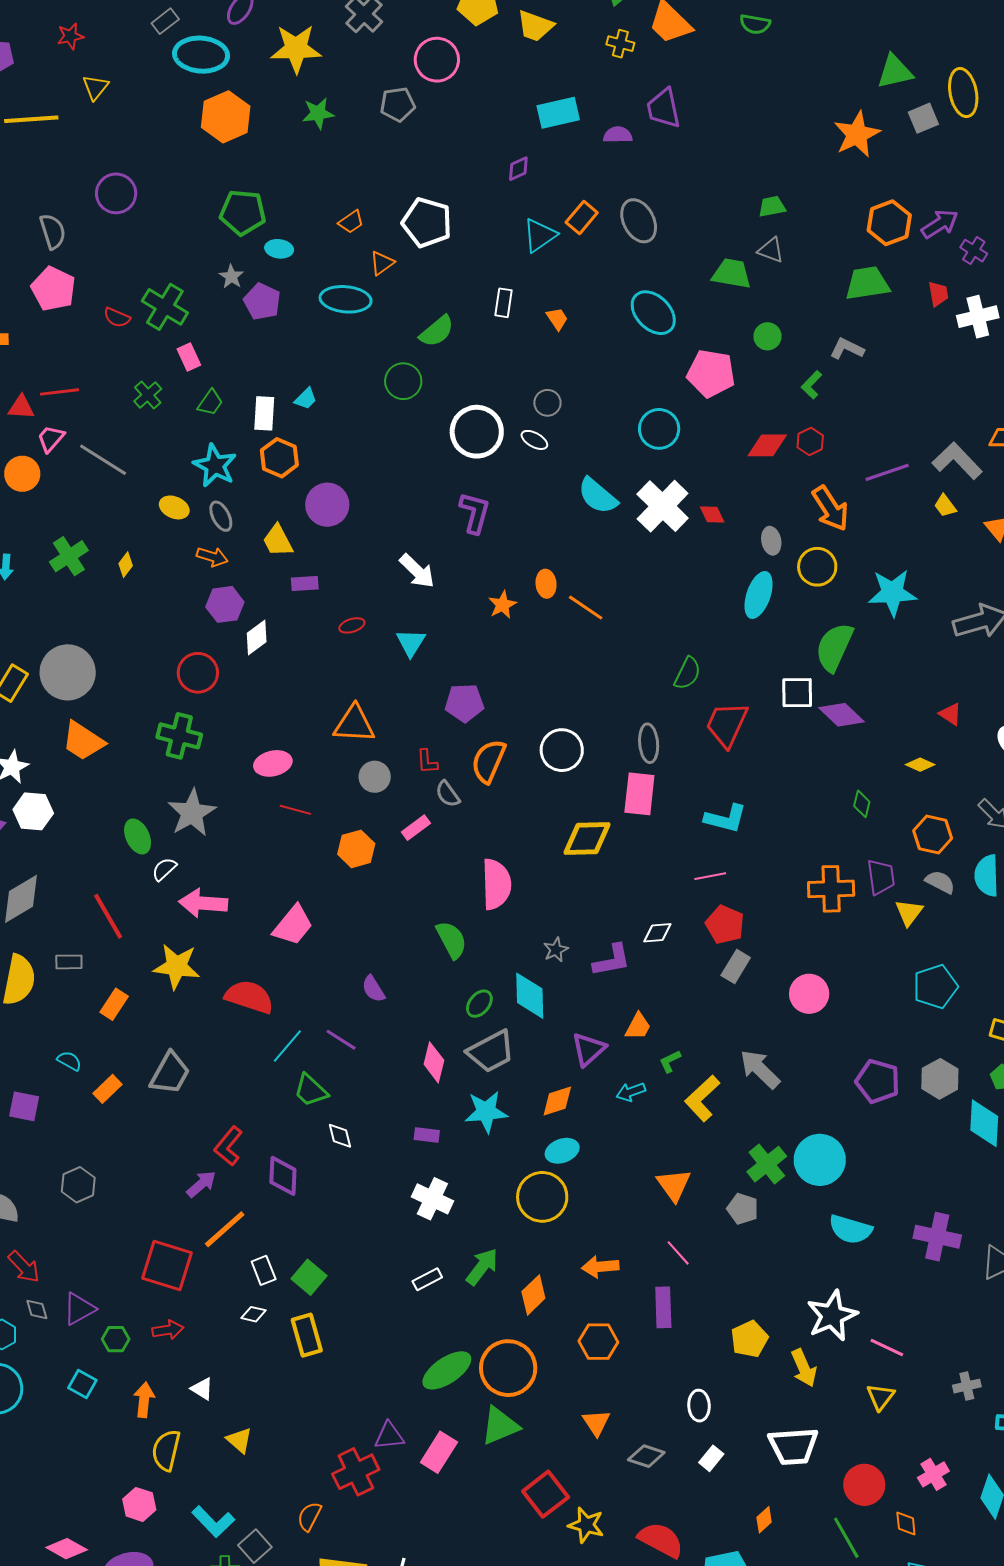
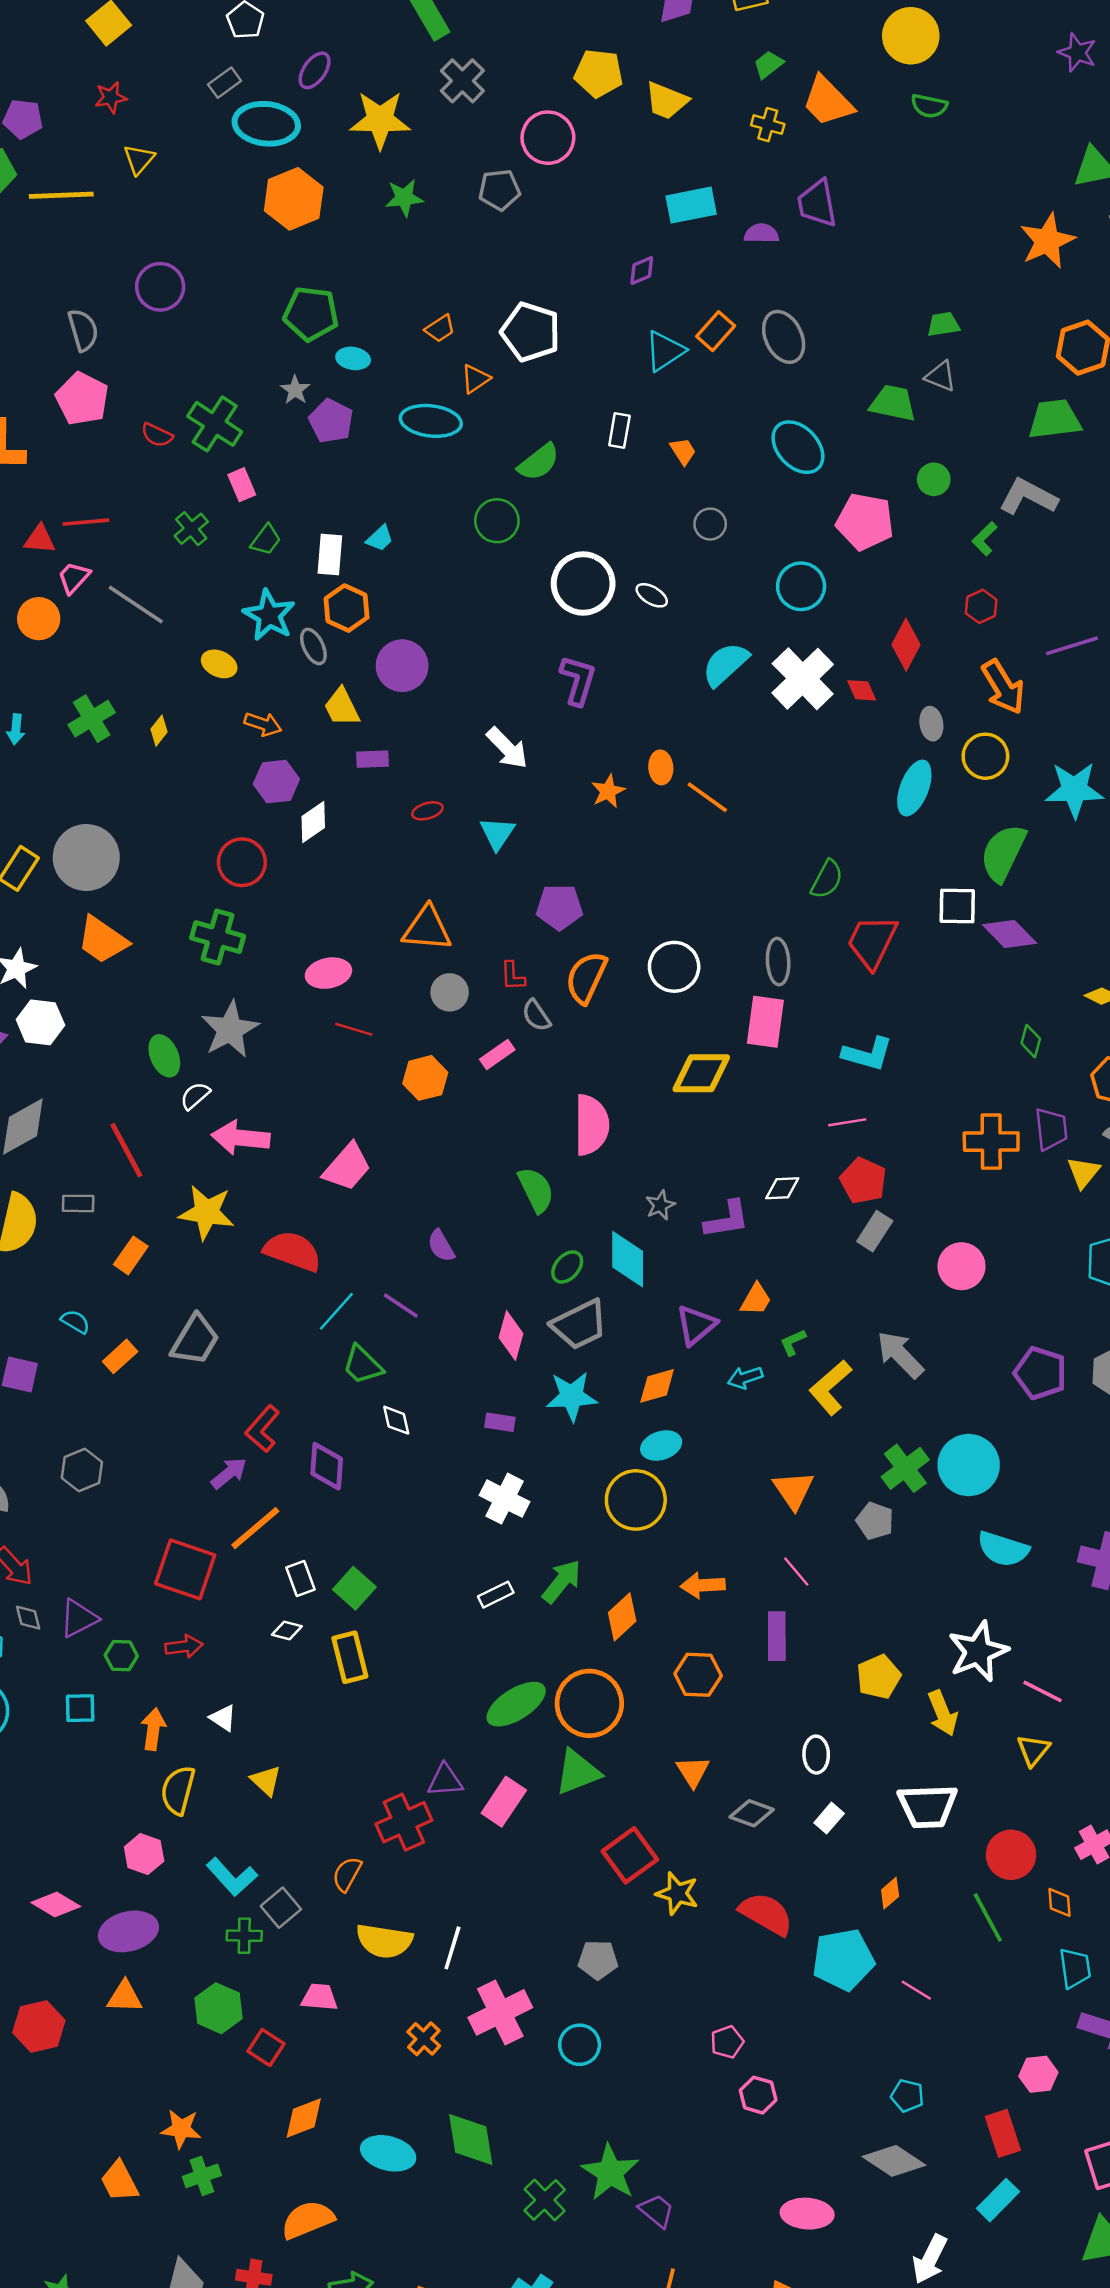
gray L-shape: (847, 349) -> (1028, 497), size x1.4
gray circle: (547, 403) -> (710, 524), moved
red diamond: (767, 445) -> (906, 645), moved, turned -63
cyan semicircle: (598, 496) -> (725, 664), turned 96
gray ellipse: (221, 516) -> (313, 646), moved
cyan square: (82, 1384) -> (80, 1708), turned -32

